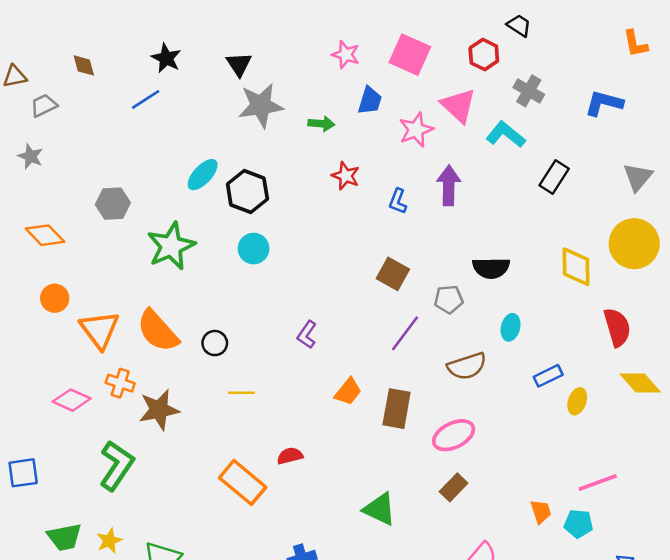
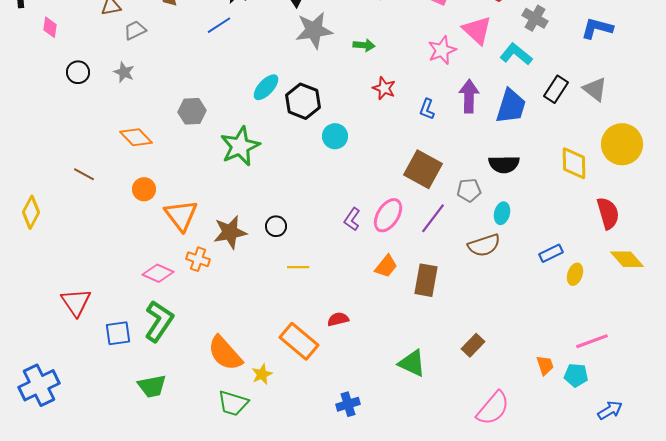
blue trapezoid: (370, 101) -> (511, 106), moved, size x1.5
gray triangle: (638, 177) -> (595, 89), moved, turned -32
cyan circle: (254, 249) -> (335, 136), moved
brown square: (393, 274) -> (423, 169), size x1.4
cyan ellipse: (511, 327) -> (502, 213), moved
orange semicircle: (158, 331) -> (225, 353), moved
brown star: (159, 410) -> (230, 232), moved
pink ellipse: (454, 435) -> (388, 215), moved, turned -32
green L-shape: (117, 466) -> (159, 321), moved
yellow star: (109, 541) -> (262, 374), moved

